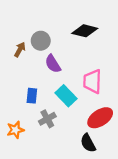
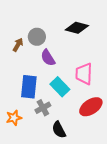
blue rectangle: (32, 96) -> (29, 87), size x1.6
black semicircle: (88, 143) -> (59, 130), moved

